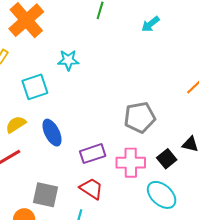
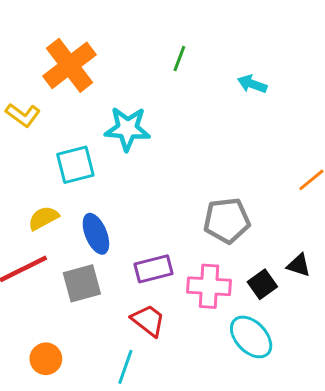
cyan arrow: (150, 24) -> (252, 84), turned 54
cyan star: (68, 60) -> (127, 129), size x1.4
gray square: (46, 195) -> (82, 283), moved, turned -32

